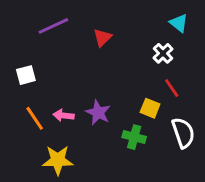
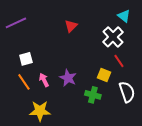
purple line: (53, 26) -> (16, 23), moved
white cross: (163, 53) -> (113, 37), size x1.5
white square: (26, 75) -> (26, 59), moved
pink arrow: (63, 115) -> (44, 80), turned 56

